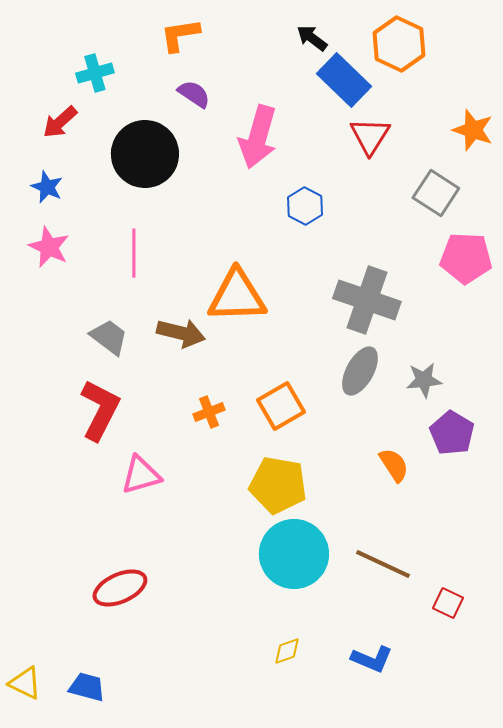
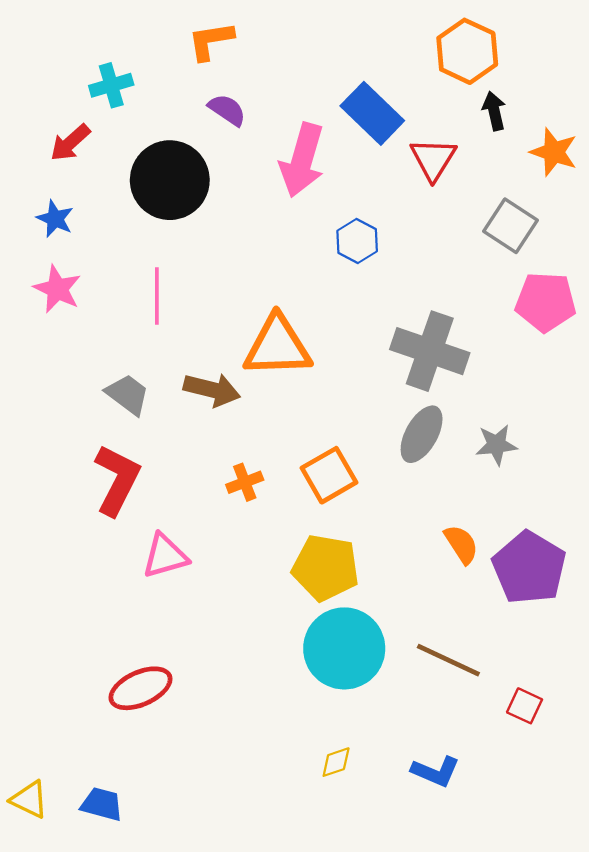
black arrow: (312, 38) -> (494, 111), moved, turned 40
blue rectangle: (344, 80) -> (372, 113), moved
purple pentagon: (452, 433) -> (529, 568), moved, size x1.4

